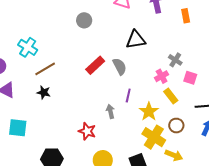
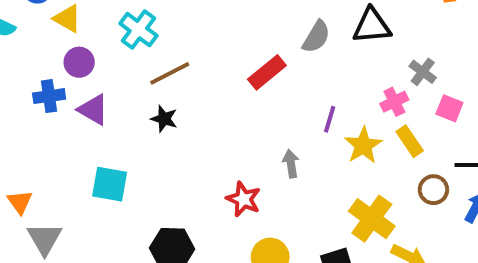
black triangle: (136, 40) -> (372, 26), moved
gray semicircle: (120, 66) -> (316, 37), moved, turned 54
purple line: (128, 96) -> (330, 119), moved
yellow star: (149, 112) -> (363, 145), moved
brown circle: (176, 126) -> (433, 190), moved

